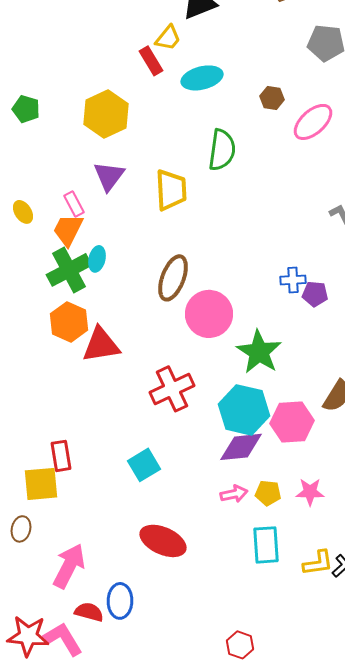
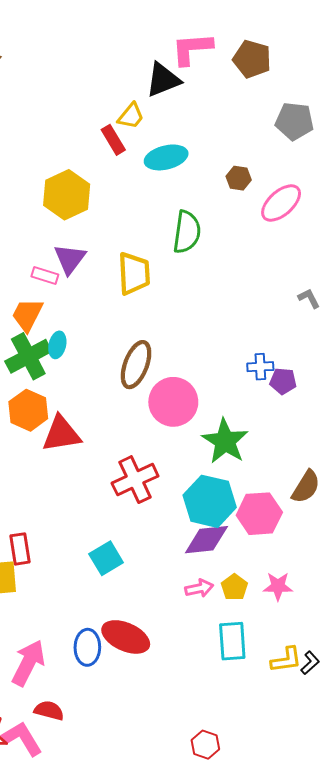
pink rectangle: (74, 204) -> (45, 275), moved, turned -45
yellow pentagon: (268, 493) -> (234, 587), turned 30
blue ellipse: (120, 601) -> (87, 647), moved

